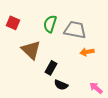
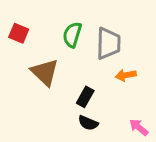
gray trapezoid: (75, 30) -> (108, 43), turned 80
black rectangle: (51, 68) -> (85, 97), moved

